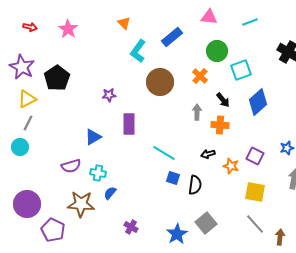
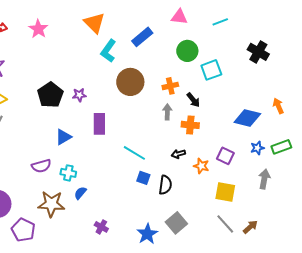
orange triangle: (124, 23) -> (94, 23), size x1.6
orange cross: (200, 76) -> (170, 86), moved, turned 35
black pentagon: (57, 78) -> (50, 95), moved
blue diamond: (258, 102) -> (247, 118), moved, turned 56
brown arrow: (280, 237) -> (250, 227), moved, turned 42

